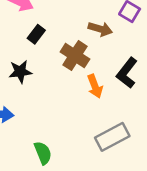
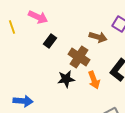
black star: (20, 72) -> (66, 79), moved

